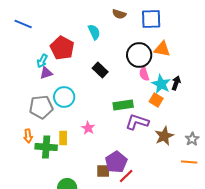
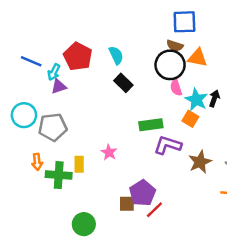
brown semicircle: (119, 14) -> (175, 46), moved
blue line: (23, 24) -> (31, 61), moved
cyan semicircle: (94, 32) -> (116, 55), moved
cyan circle: (64, 97) -> (24, 115), moved

